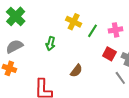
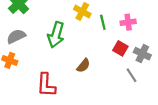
green line: (93, 31) -> (103, 22), turned -48
green arrow: (50, 44) -> (56, 35), size x1.6

